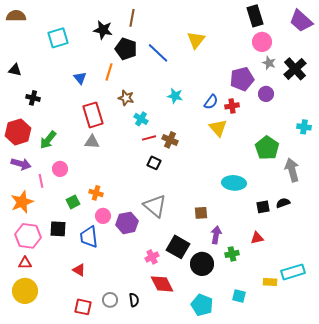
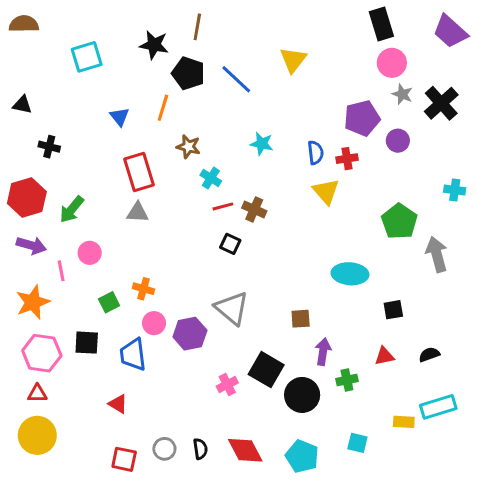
blue semicircle: (211, 102) -> (316, 153), turned -42
black semicircle: (283, 203) -> (429, 355), moved
red diamond: (162, 284) -> (245, 450), moved

